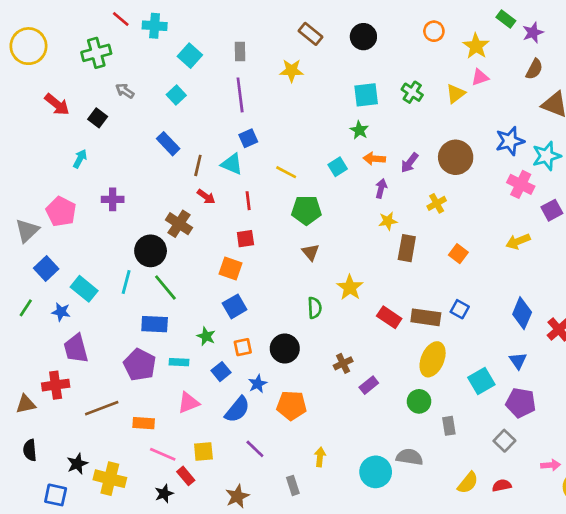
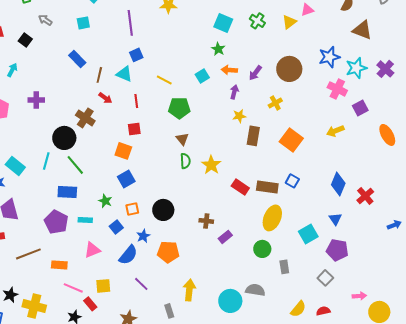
cyan square: (176, 95) -> (83, 23), turned 32
cyan square: (366, 95) -> (223, 23), turned 30
orange square: (458, 254) -> (291, 140), size x1.6
green semicircle: (315, 308) -> (185, 161), moved
brown cross: (343, 363) -> (206, 221), turned 32
yellow arrow: (320, 457) -> (189, 290), size x1.5

